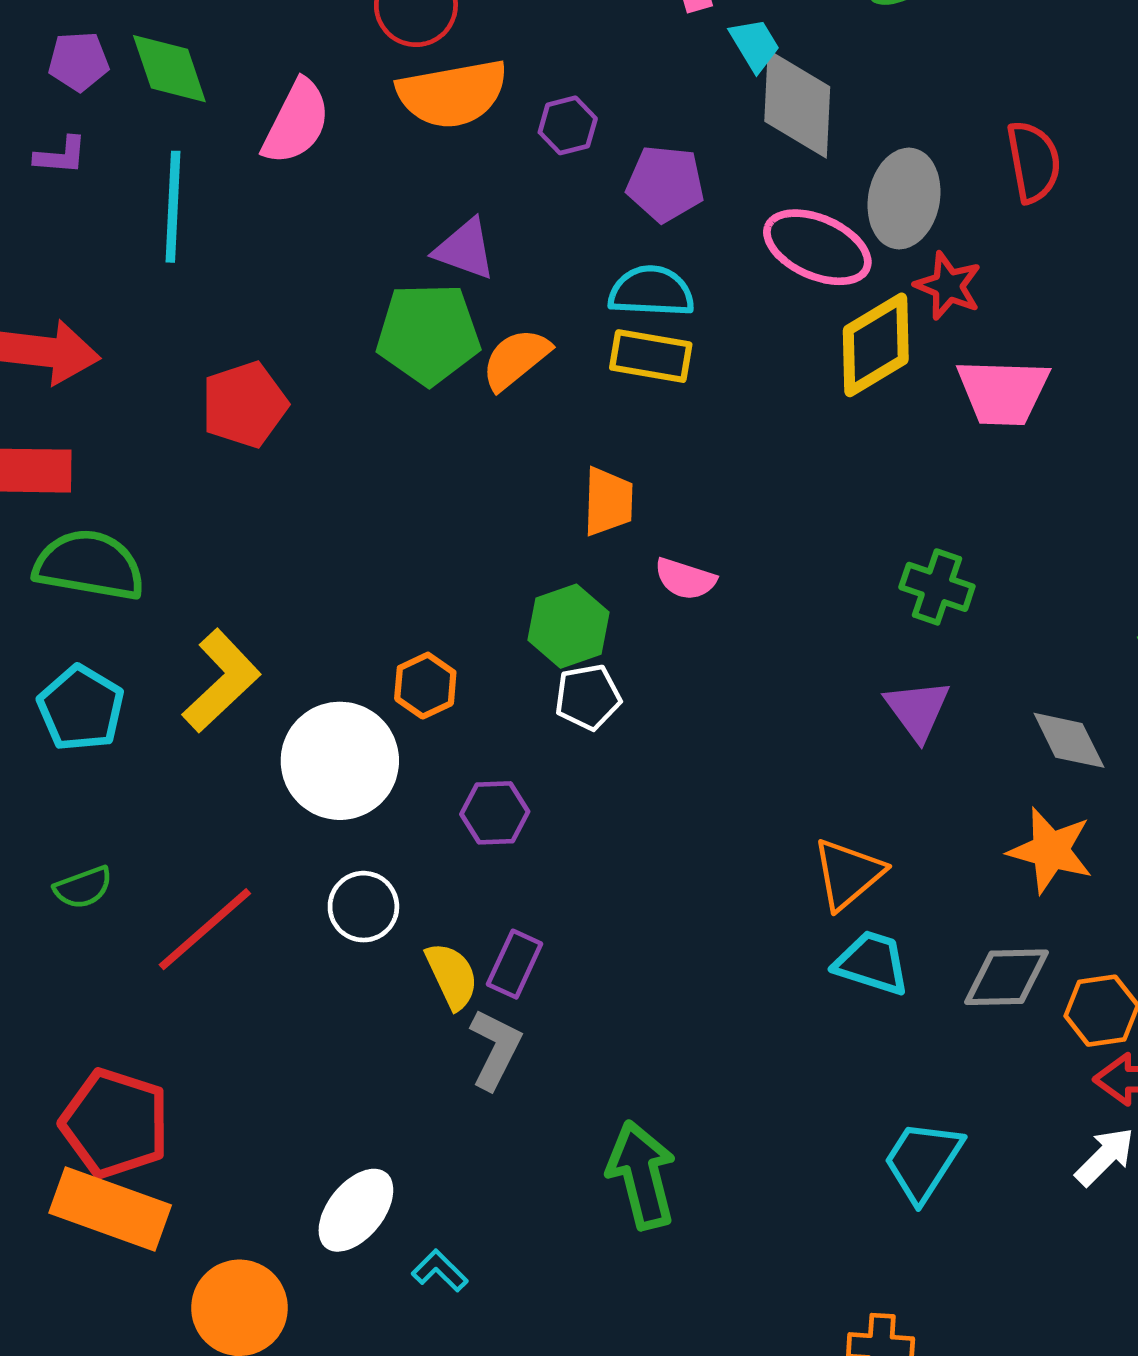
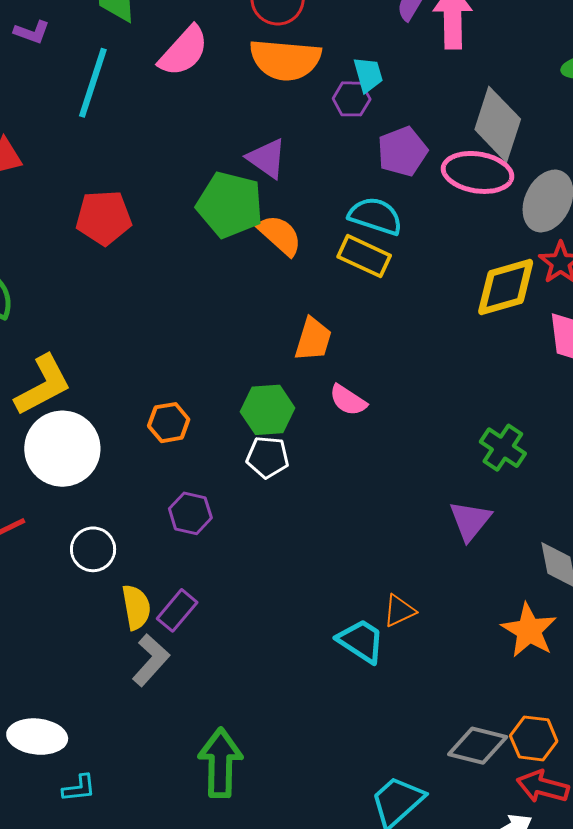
cyan trapezoid: (755, 45) -> (368, 75), moved
purple pentagon: (665, 184) -> (402, 152), turned 30
pink ellipse: (817, 247) -> (478, 172), moved, turned -30
orange semicircle: (516, 359) -> (280, 235), turned 66
white circle: (340, 761) -> (62, 449), moved
orange triangle: (848, 874) -> (399, 611), size x0.7
cyan trapezoid: (872, 963) -> (361, 641), moved
gray diamond: (1006, 977) -> (478, 746), moved
white ellipse: (356, 1210) -> (37, 737), turned 42
cyan L-shape: (440, 1271) -> (79, 788), turned 114

